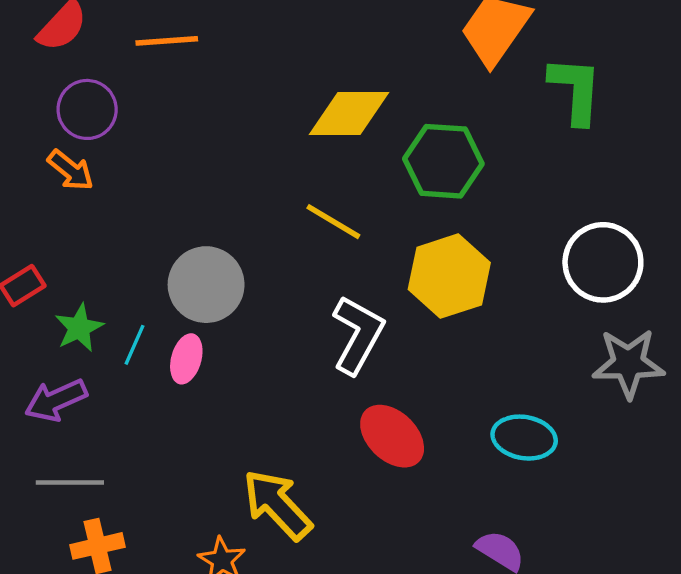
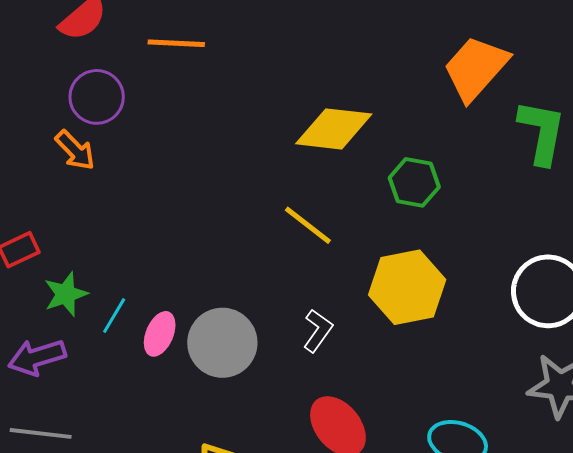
green hexagon: (443, 161) -> (414, 182), size x0.7
gray circle: (206, 285) -> (222, 343), moved
white L-shape: (358, 335) -> (318, 331), size x0.6

